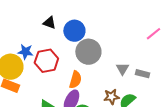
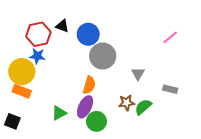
red hexagon: (46, 61) -> (38, 34), moved
gray rectangle: (142, 74) -> (170, 89), moved

